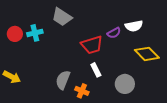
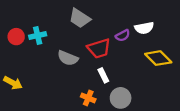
gray trapezoid: (62, 17) -> (80, 18), moved
gray semicircle: (63, 80) -> (68, 58), moved, turned -90
gray circle: (125, 84) -> (121, 98), moved

